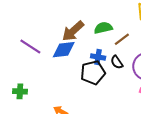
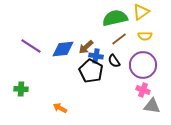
green semicircle: (103, 28) -> (115, 18), moved, size x1.4
brown arrow: (73, 31) -> (86, 47), moved, size x0.7
black pentagon: (93, 73) -> (91, 71), turned -30

